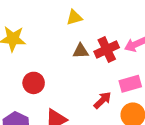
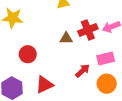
brown triangle: (81, 51) -> (66, 38), moved

